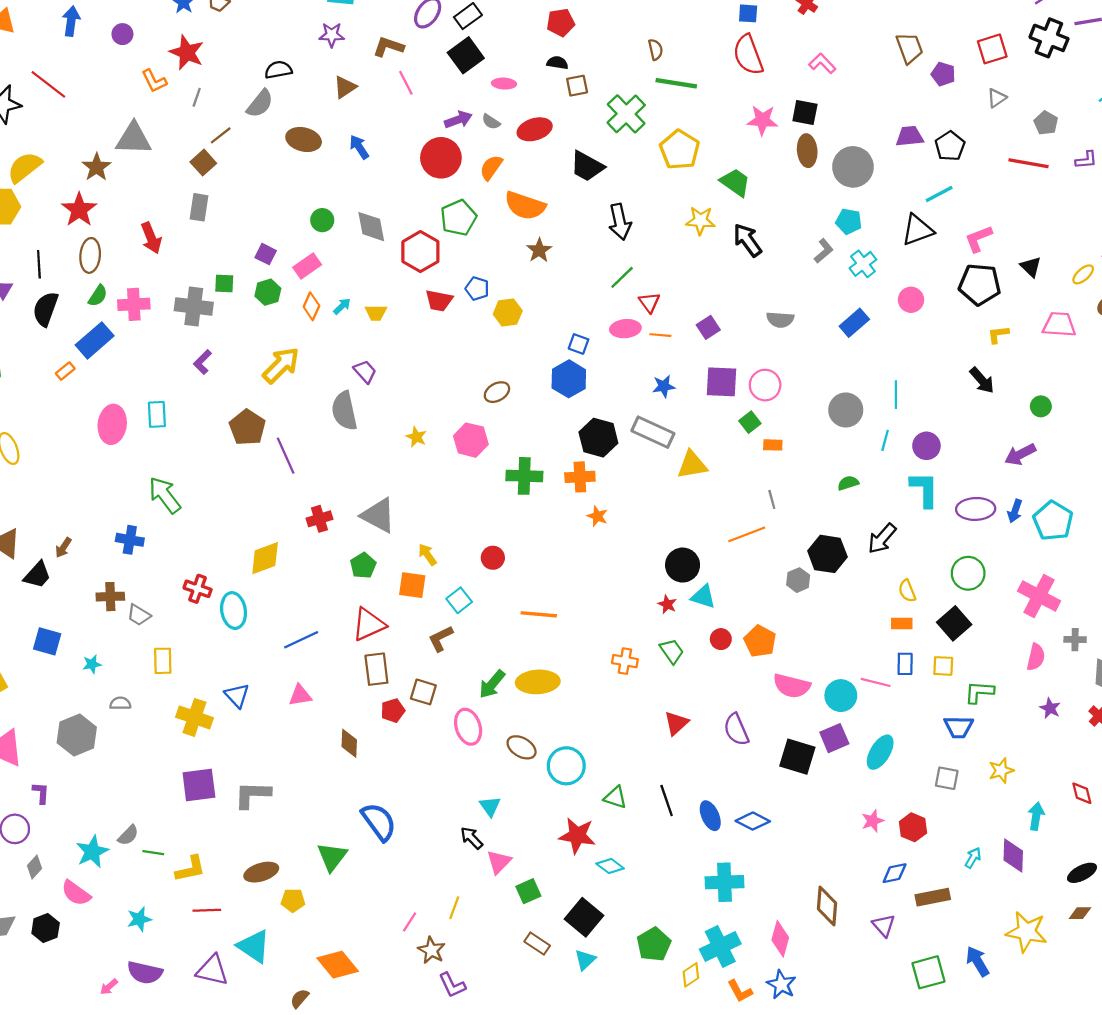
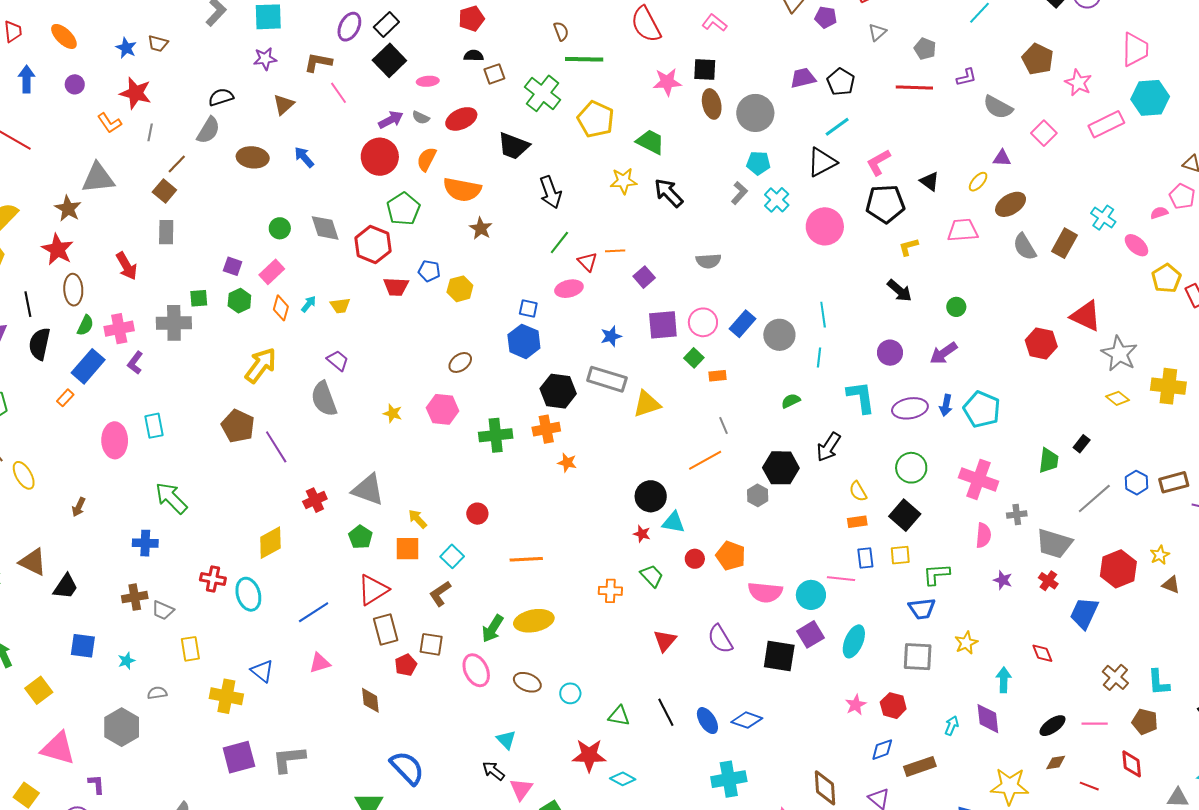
pink circle: (911, 300) -> (825, 226), size x1.6
blue rectangle: (854, 323) -> (743, 324), moved
orange line: (660, 335) -> (615, 251), moved
purple L-shape: (203, 362) -> (135, 363), moved
purple circle: (926, 446) -> (890, 353), moved
brown arrow: (63, 548) -> (79, 507), moved
cyan circle: (566, 766) -> (570, 693), size x0.6
gray square: (947, 778) -> (918, 657), size x1.4

